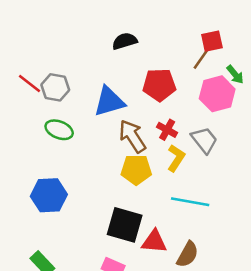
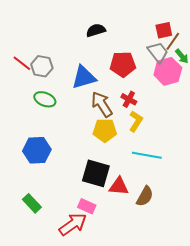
brown line: (202, 58) -> (173, 41), moved
gray trapezoid: (204, 140) -> (158, 52), moved

